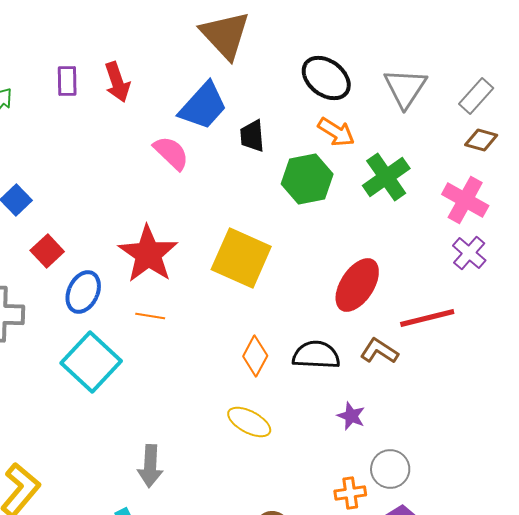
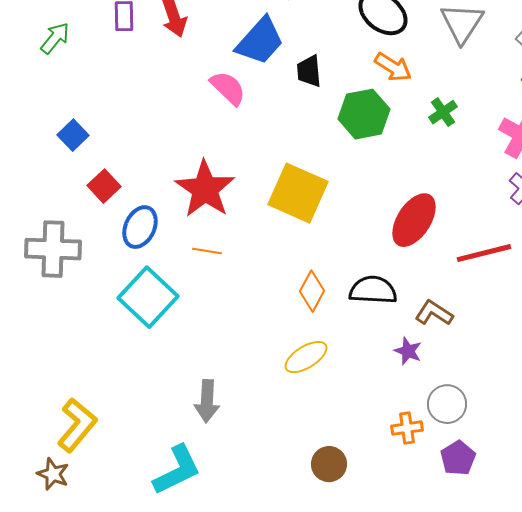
green cross: (386, 177) -> (443, 112), size x0.6
brown L-shape: (379, 351) -> (434, 313), moved
yellow ellipse: (249, 422) -> (306, 357), turned -60

